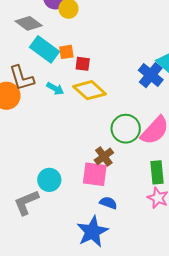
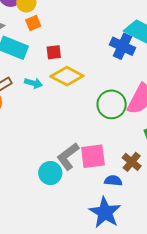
orange square: (66, 52) -> (33, 23), moved
brown cross: (104, 156) -> (132, 162), moved
gray L-shape: (26, 202) -> (68, 156), moved

